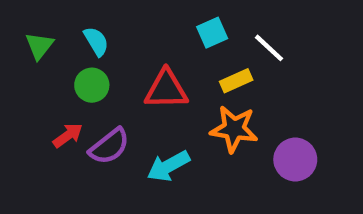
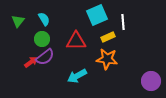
cyan square: (212, 33) -> (97, 15), size x1.5
white line: (269, 48) -> (123, 22), turned 42
purple semicircle: (109, 146) -> (45, 57), moved
purple circle: (295, 160) -> (151, 81), moved

